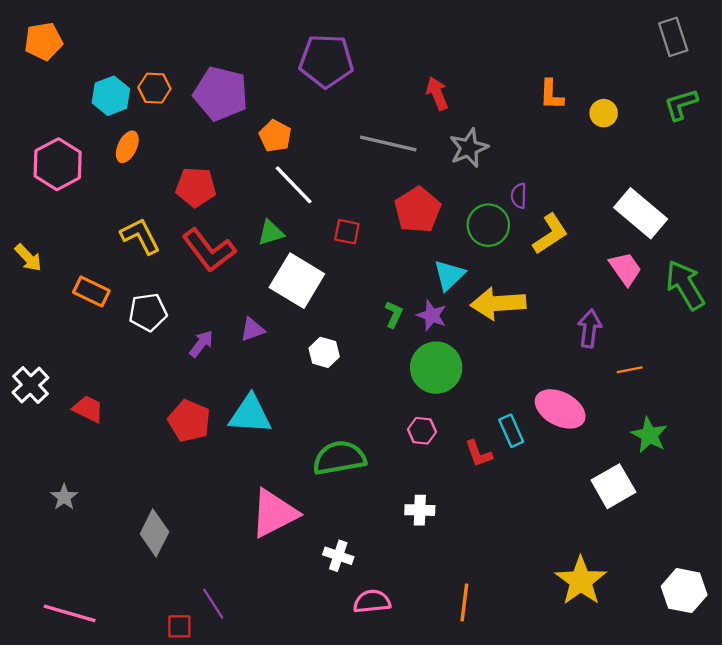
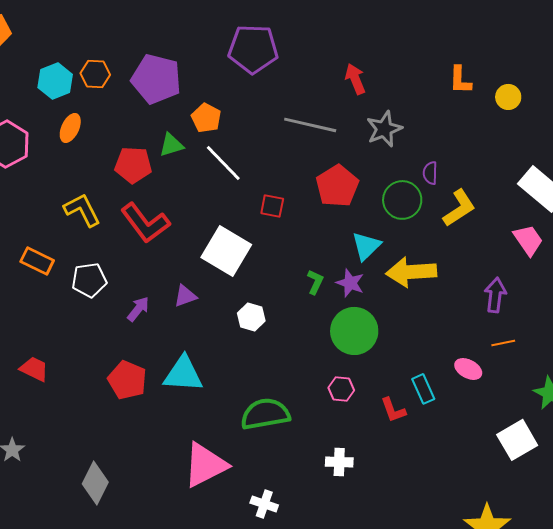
green triangle: (271, 233) -> (171, 145), moved
orange line: (630, 370) -> (503, 343), moved
pink ellipse: (560, 409) -> (468, 369), size x0.6

